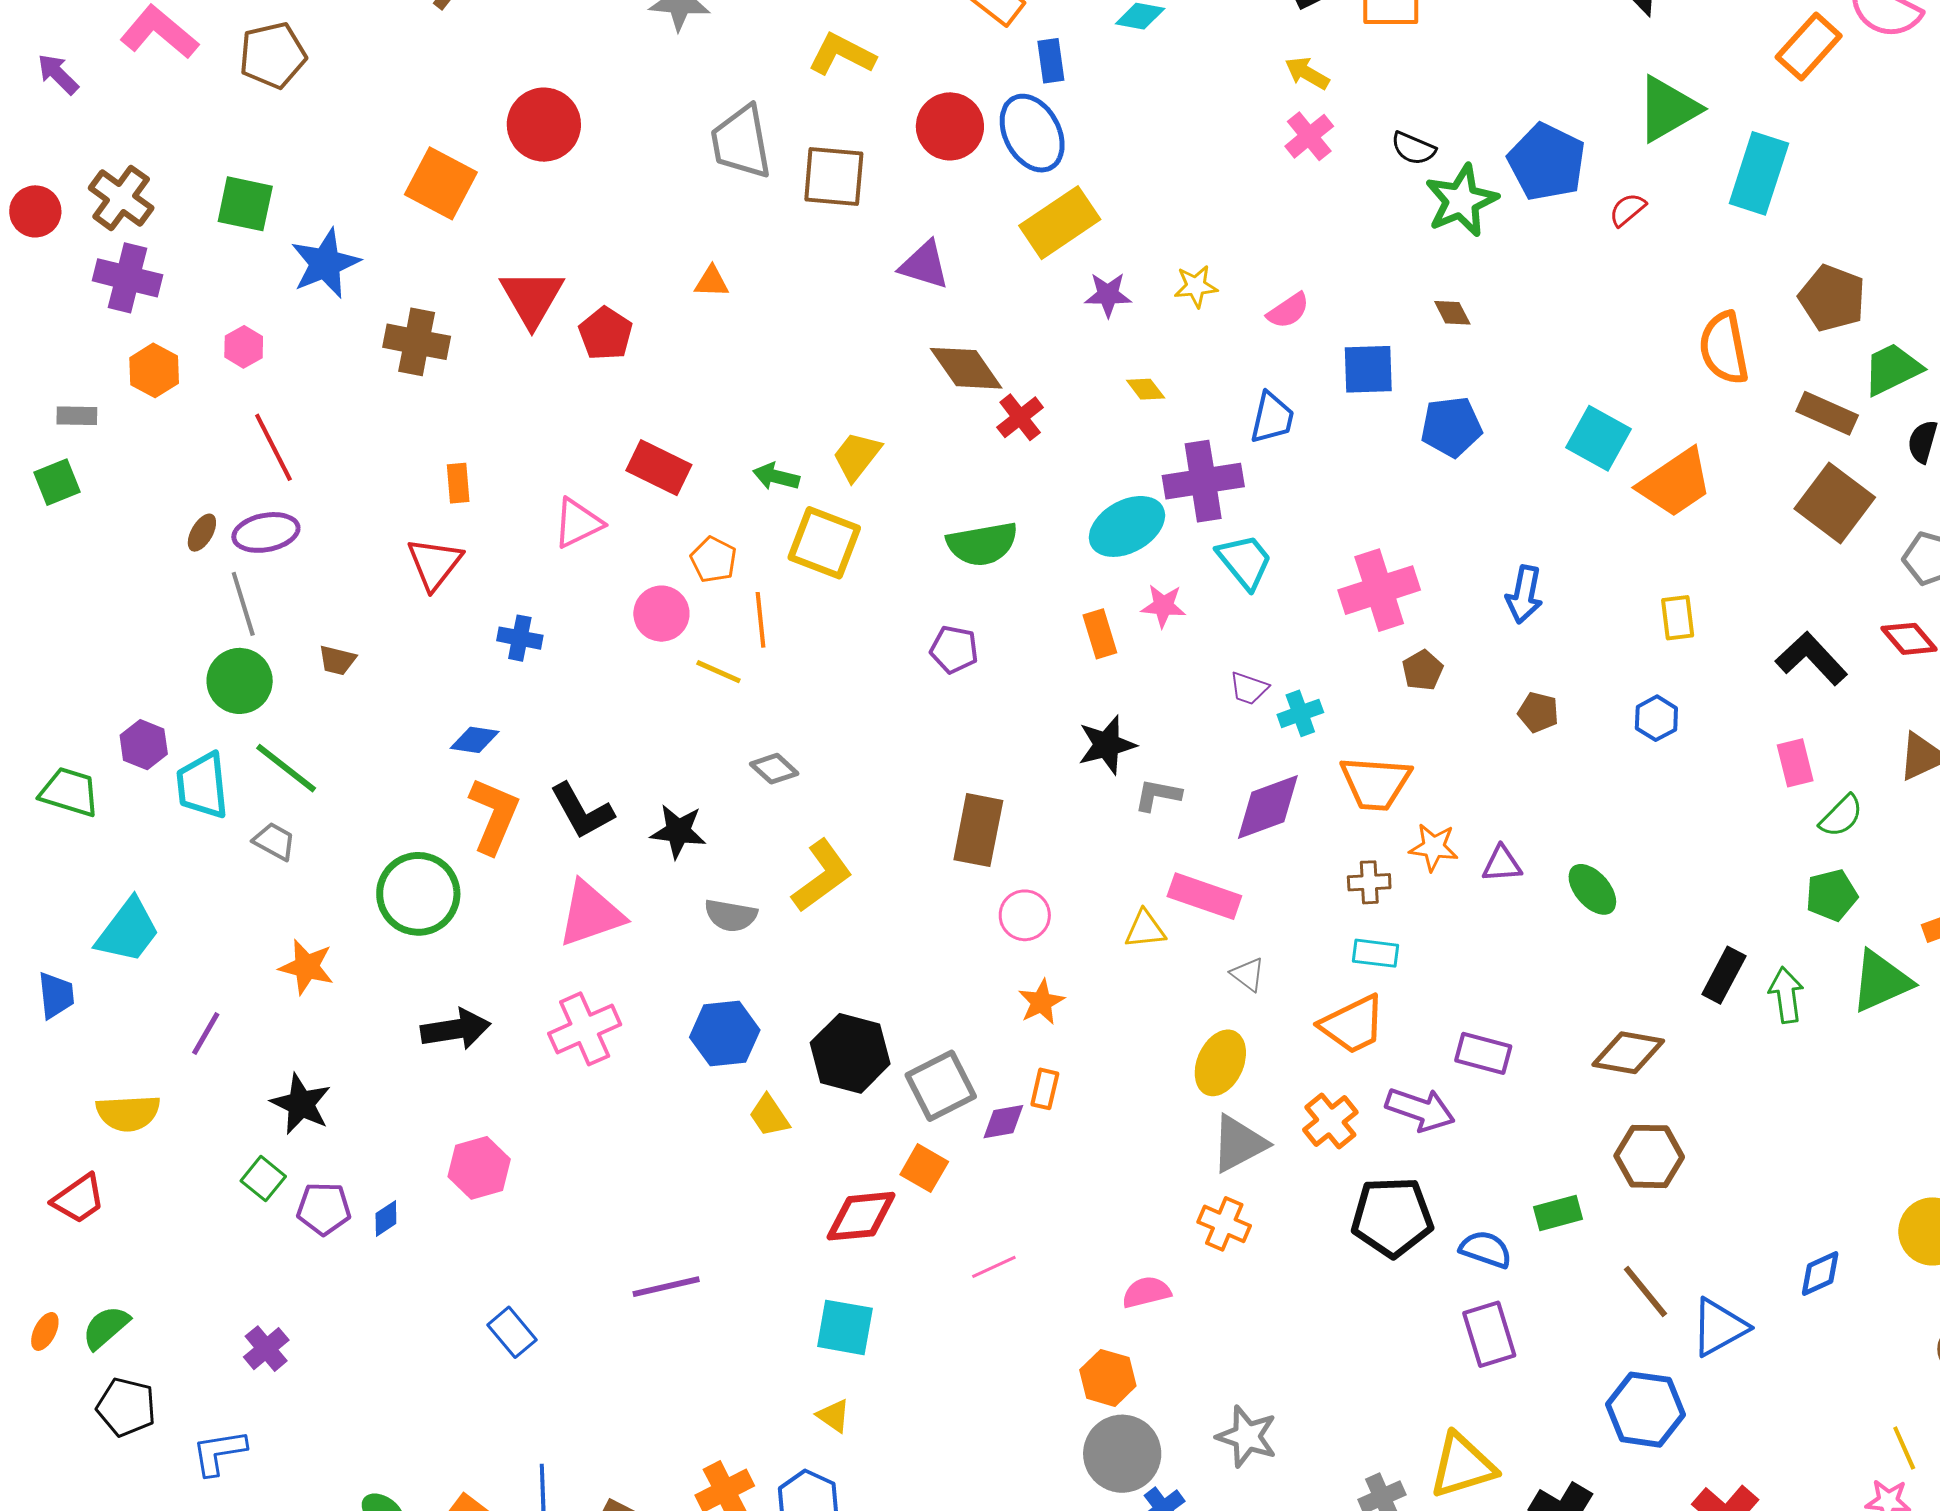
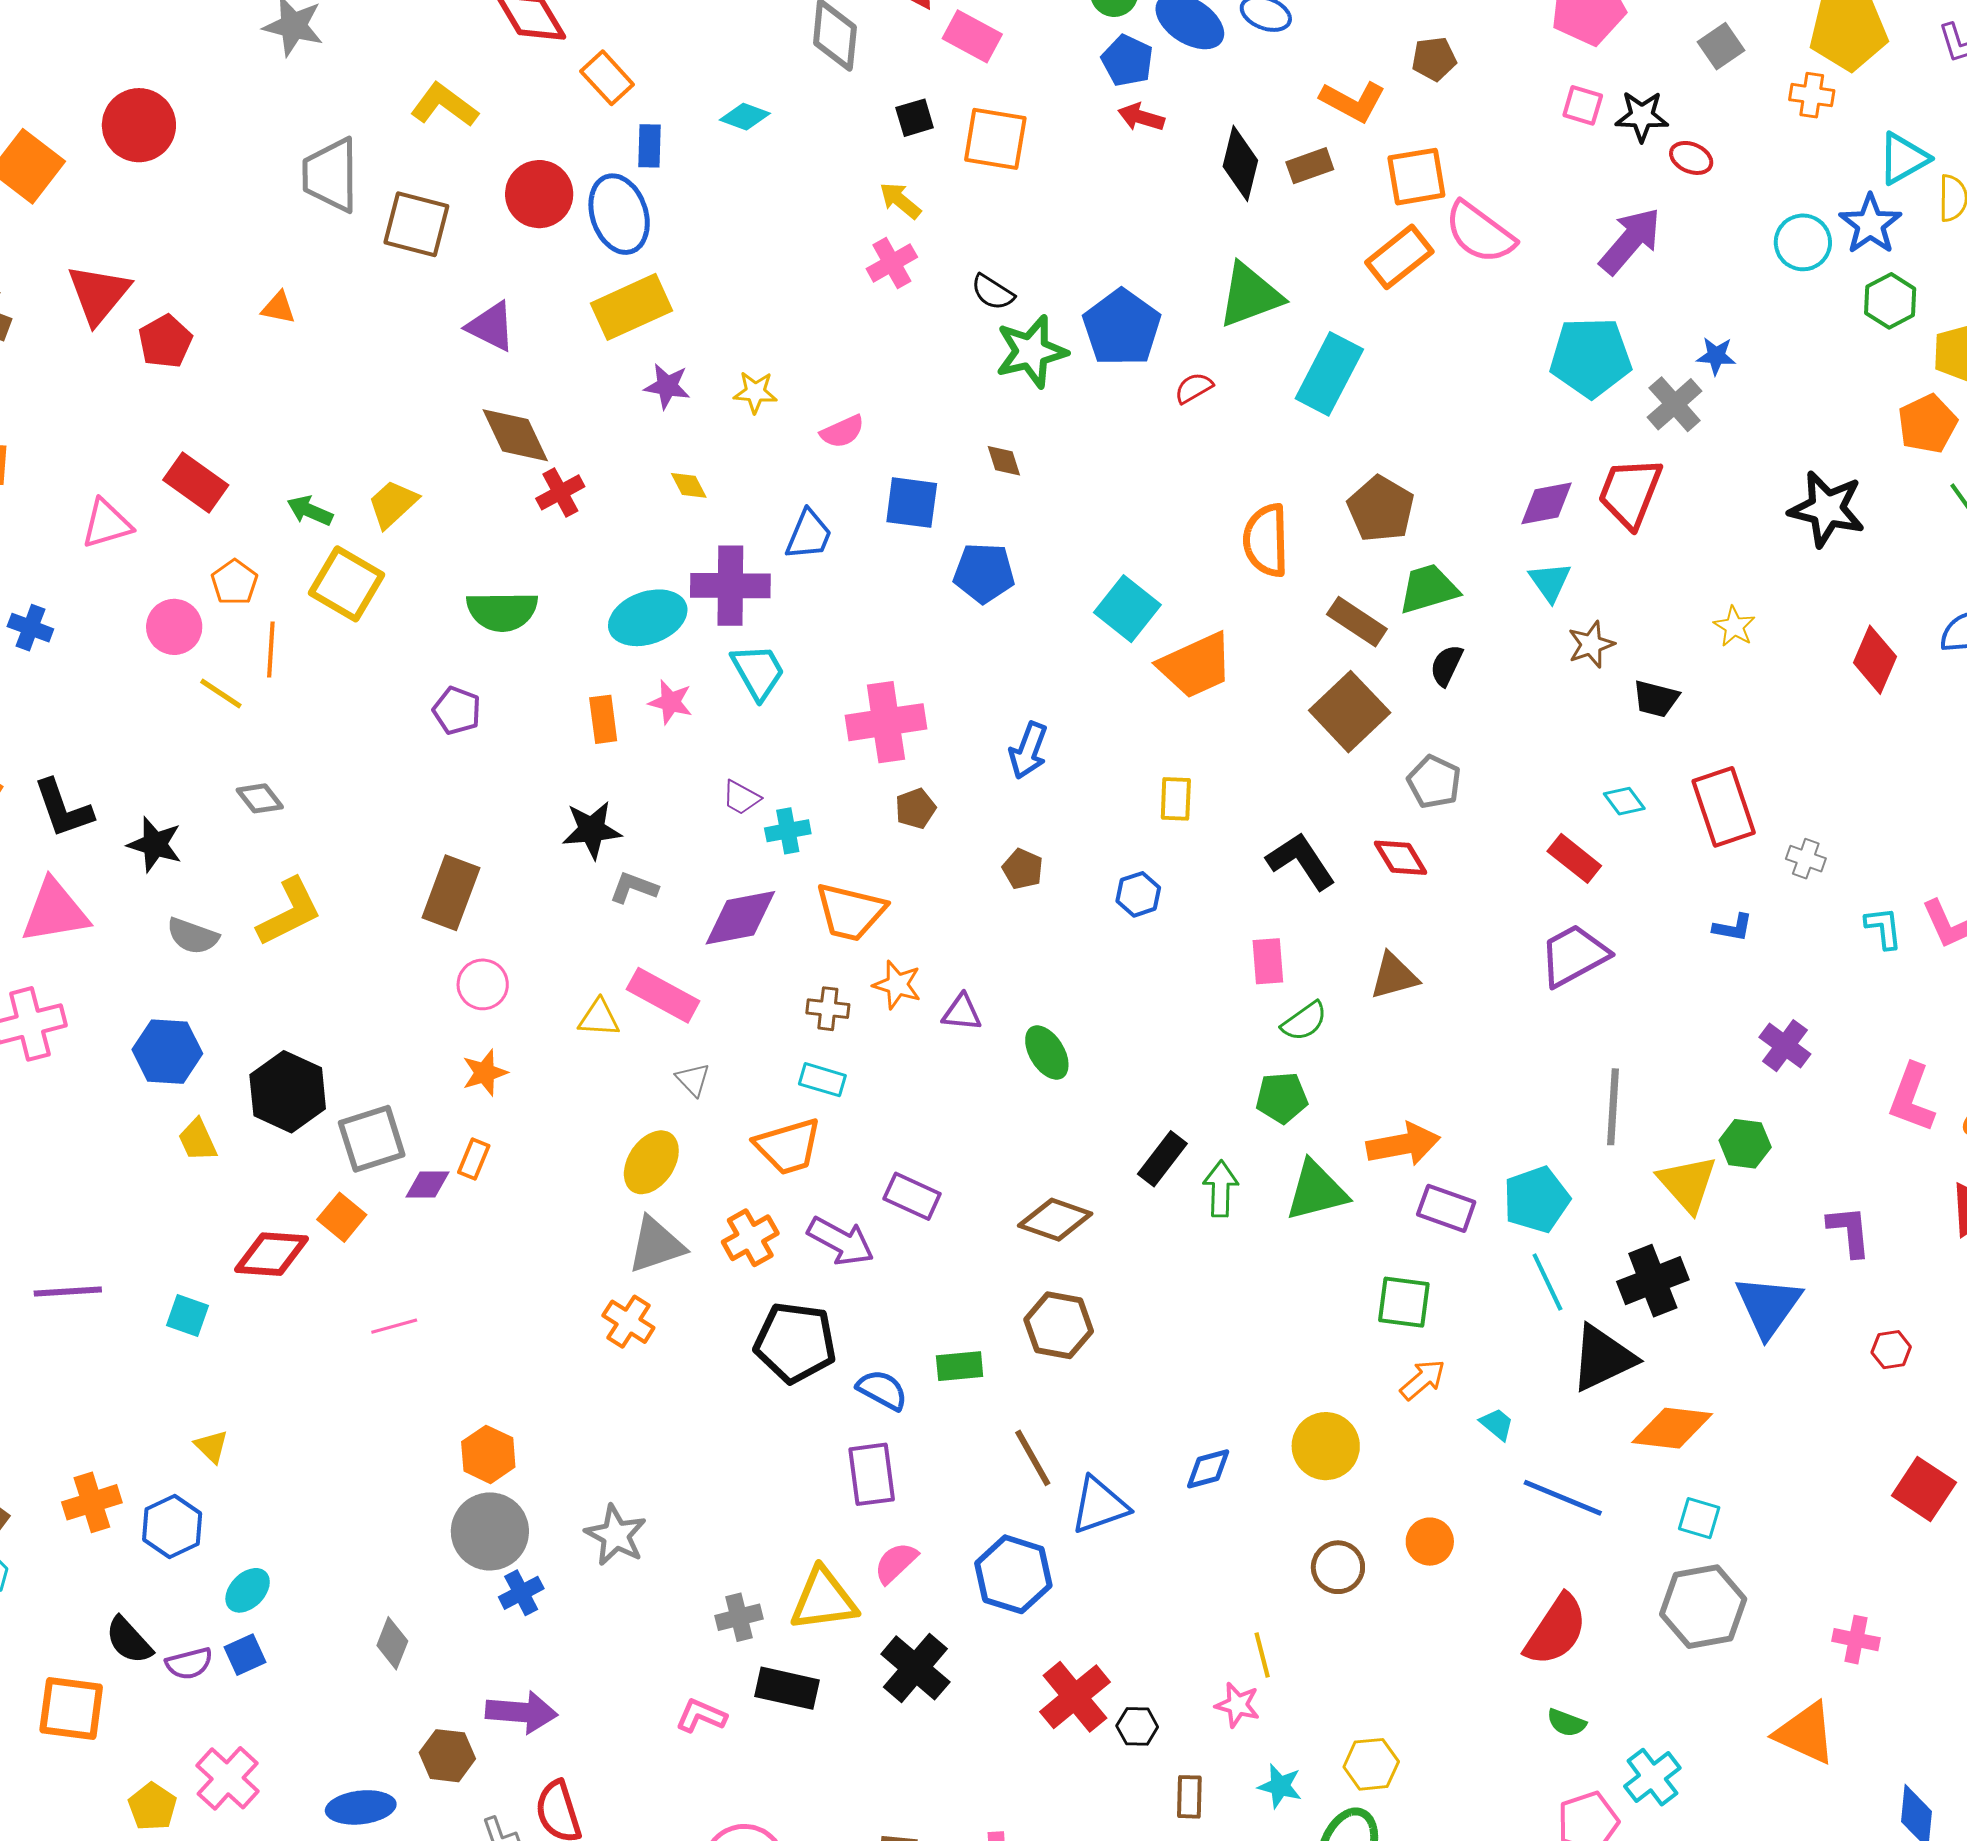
pink semicircle: (1146, 1292) -> (896, 1563), moved, turned -39
cyan square: (845, 1327) -> (188, 1315), moved, size x0.7

